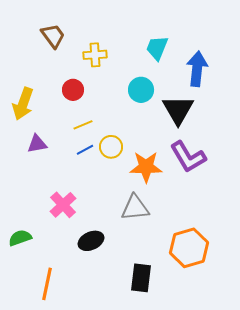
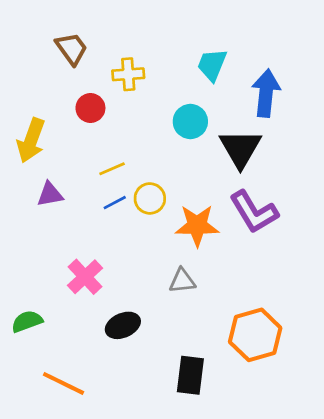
red circle: (73, 90) -> (90, 108), moved
gray triangle: (135, 208) -> (182, 281), size x0.7
orange line: (47, 284) -> (63, 383), turned -76

